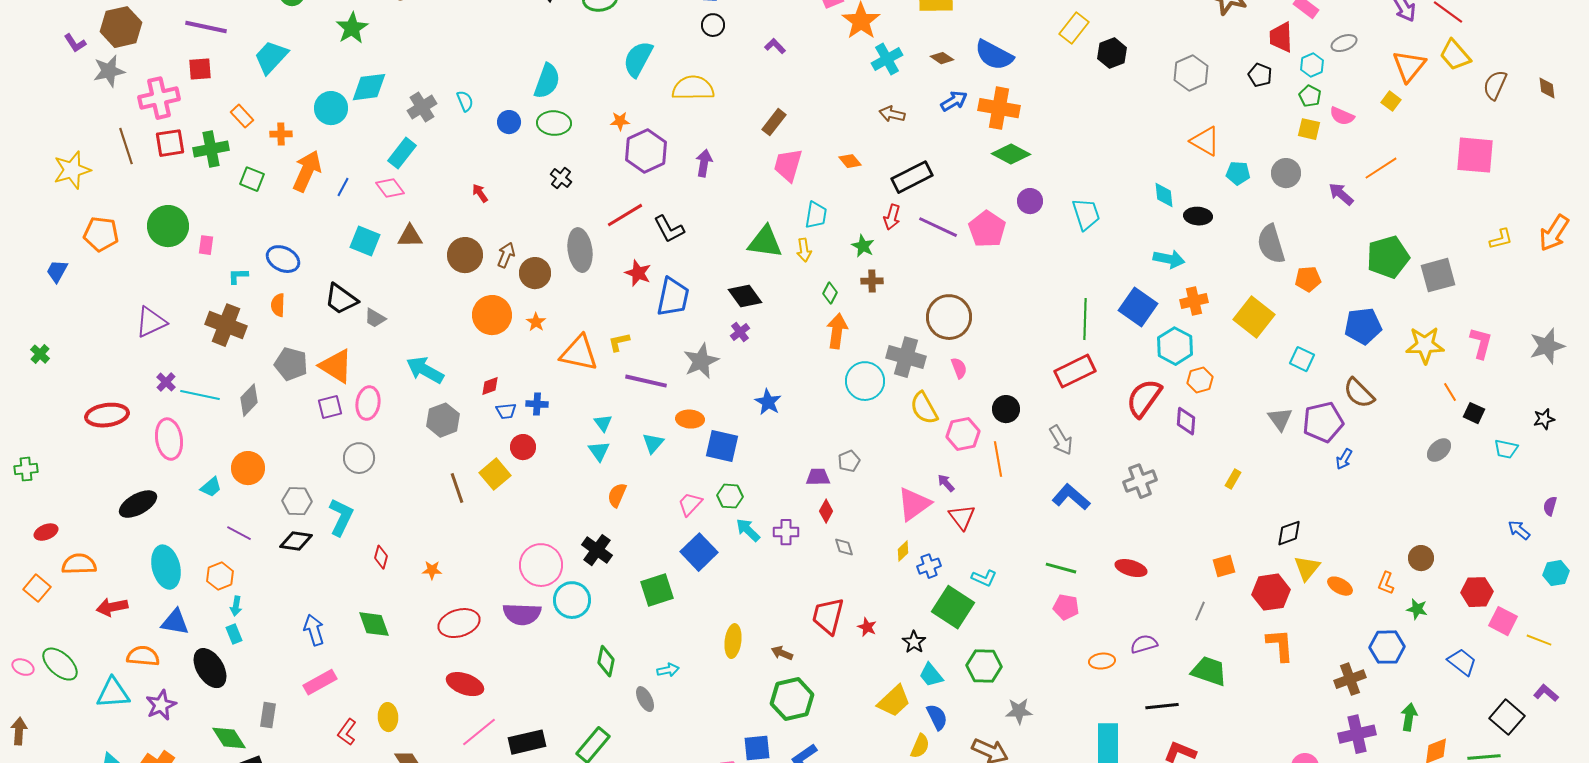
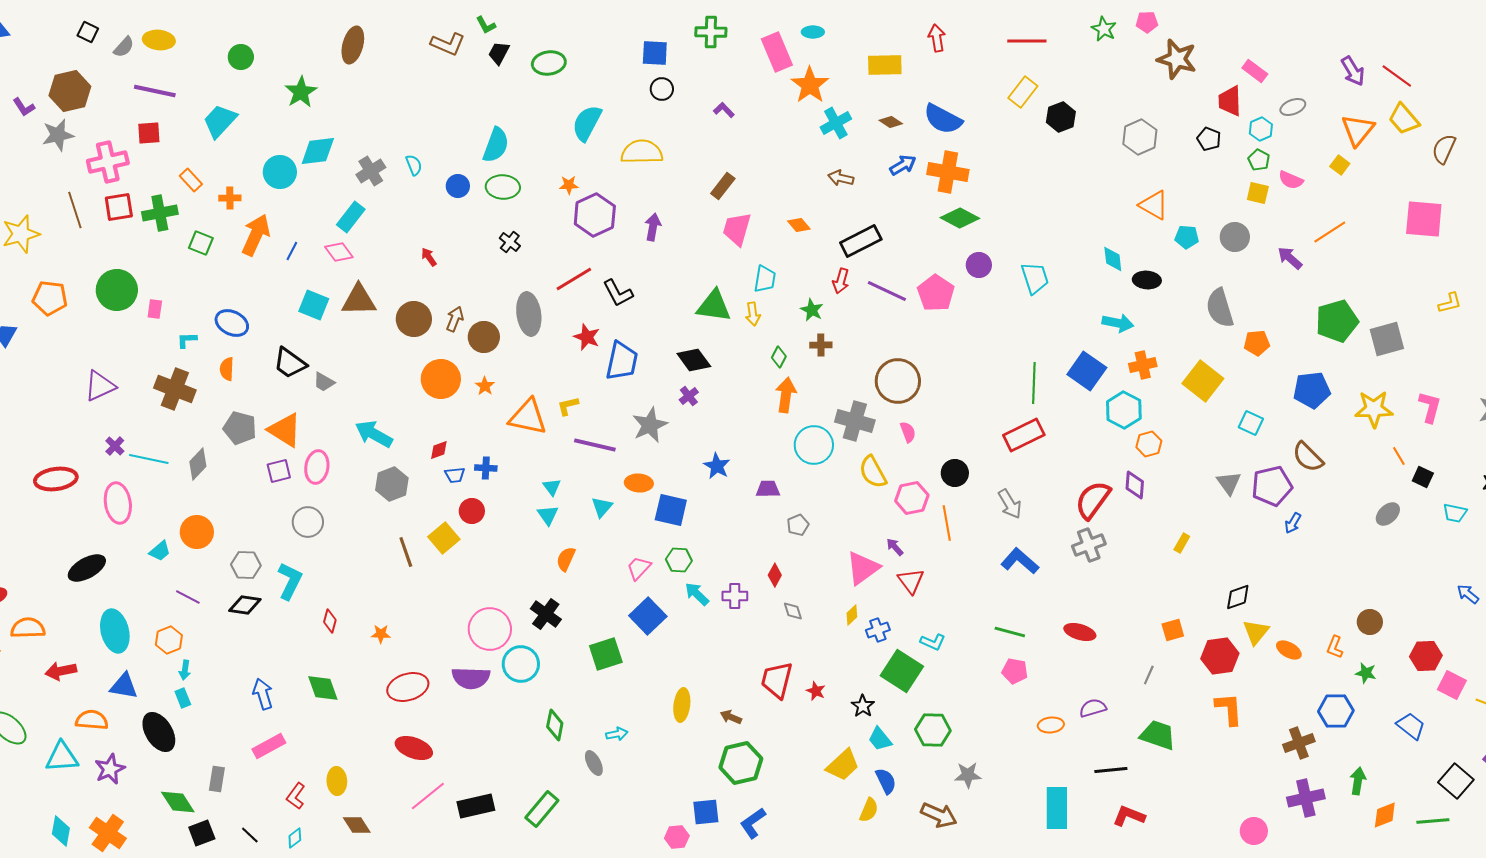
brown triangle: (410, 236) -> (359, 300), size x1.4
red semicircle: (1144, 398) -> (1093, 500), moved
purple trapezoid: (818, 477) -> (768, 489), moved

